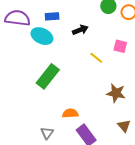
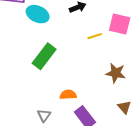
pink square: (120, 46) -> (120, 24), size x1.5
yellow line: (96, 58) -> (95, 36), turned -56

